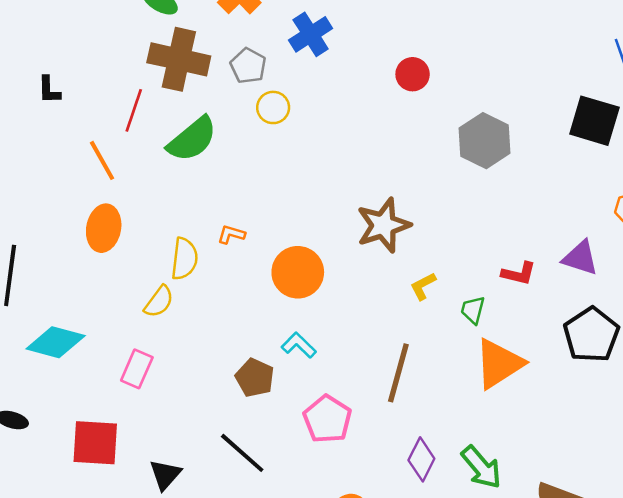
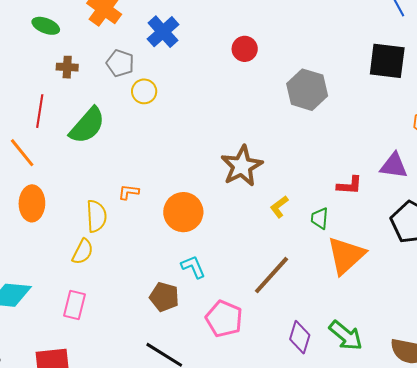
brown cross: (179, 59) -> (67, 67), size x0.5
cyan L-shape: (299, 345) -> (193, 267), turned 32
brown line: (398, 373) -> (272, 275), turned 36

